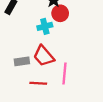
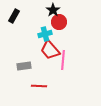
red trapezoid: (44, 56) -> (50, 50), moved
pink line: (65, 73) -> (63, 60), moved

